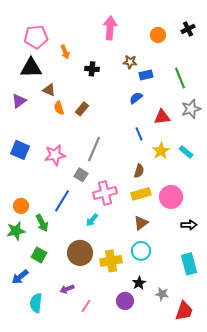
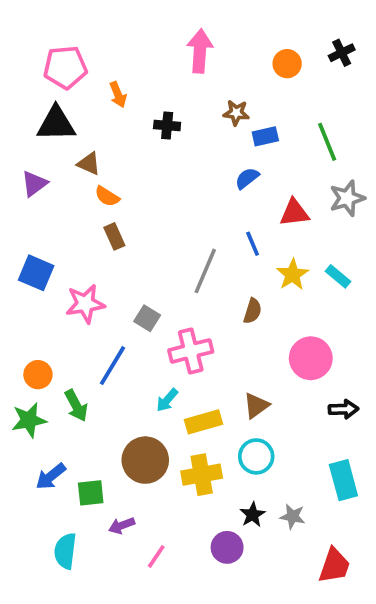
orange semicircle: (59, 108) -> (107, 196), turned -40
brown rectangle: (82, 109) -> (114, 236), moved, turned -64
gray line: (94, 149) -> (205, 271), moved
pink star: (55, 155) -> (85, 304), moved
yellow rectangle: (141, 194) -> (203, 422), moved
green square: (39, 255) -> (91, 493), moved, turned -35
blue arrow: (20, 277) -> (51, 476), moved
gray star: (162, 294) -> (293, 516), moved

